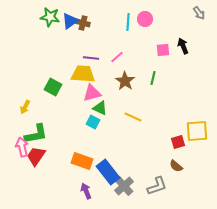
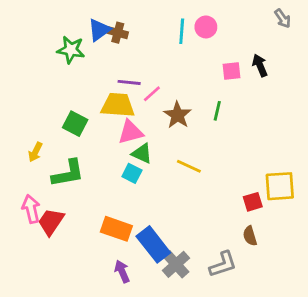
green star: (50, 17) -> (71, 50), moved
pink line: (117, 57) -> (152, 94), moved
green L-shape: (36, 134) -> (68, 173), moved
brown semicircle: (176, 166) -> (250, 236), turned 32

